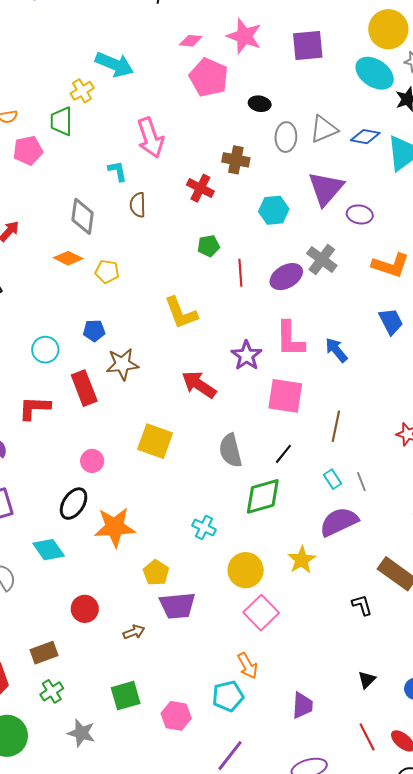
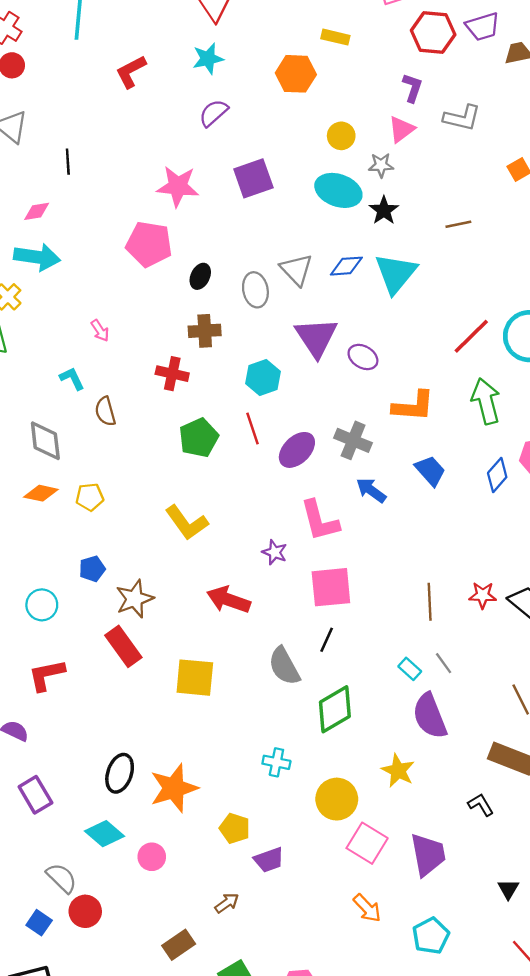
yellow circle: (388, 29) -> (341, 136), size x0.6
pink diamond: (191, 41) -> (37, 211), moved
black ellipse: (260, 104) -> (200, 276), moved, turned -60
gray triangle: (324, 129) -> (296, 270), turned -36
pink arrow: (150, 138) -> (100, 331), size x0.5
purple ellipse: (360, 214) -> (363, 357), turned 35
green pentagon: (209, 246) -> (199, 438), size x1.5
gray cross: (322, 259) -> (353, 440), moved
red line: (240, 273) -> (252, 429), moved
blue arrow: (336, 350) -> (371, 490), moved
purple star: (247, 355) -> (275, 552), size x0.7
red rectangle: (84, 388) -> (123, 646), moved
brown line: (336, 426) -> (430, 602), moved
black line: (283, 454) -> (327, 640), moved
pink circle: (92, 461) -> (152, 857), moved
purple semicircle: (339, 522) -> (430, 716), turned -72
purple trapezoid: (177, 606) -> (269, 860), size x0.7
red circle: (85, 609) -> (85, 911), moved
brown rectangle: (44, 653) -> (179, 945), moved
cyan pentagon: (228, 696) -> (431, 936), moved
purple trapezoid: (302, 705) -> (428, 855), moved, size x1.4

